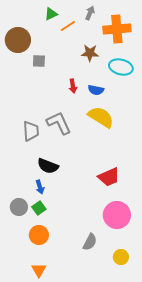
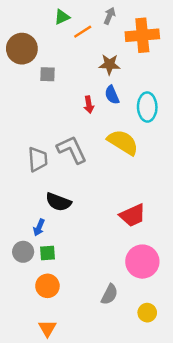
cyan ellipse: (121, 67) -> (147, 107), moved, turned 75
blue semicircle: (96, 90) -> (112, 95), moved, turned 56
blue arrow: (40, 187) -> (39, 227), moved, turned 40
green square: (39, 208) -> (47, 253), turned 32

